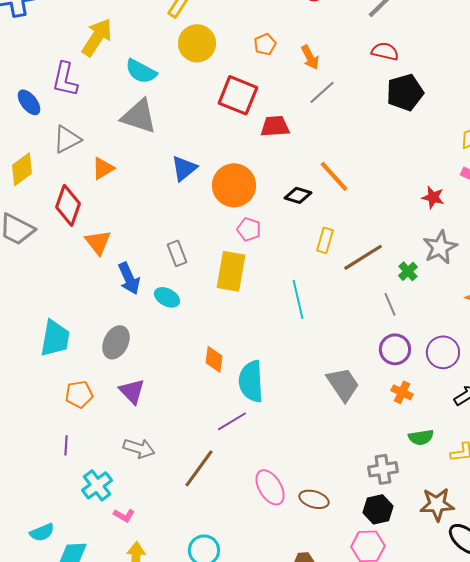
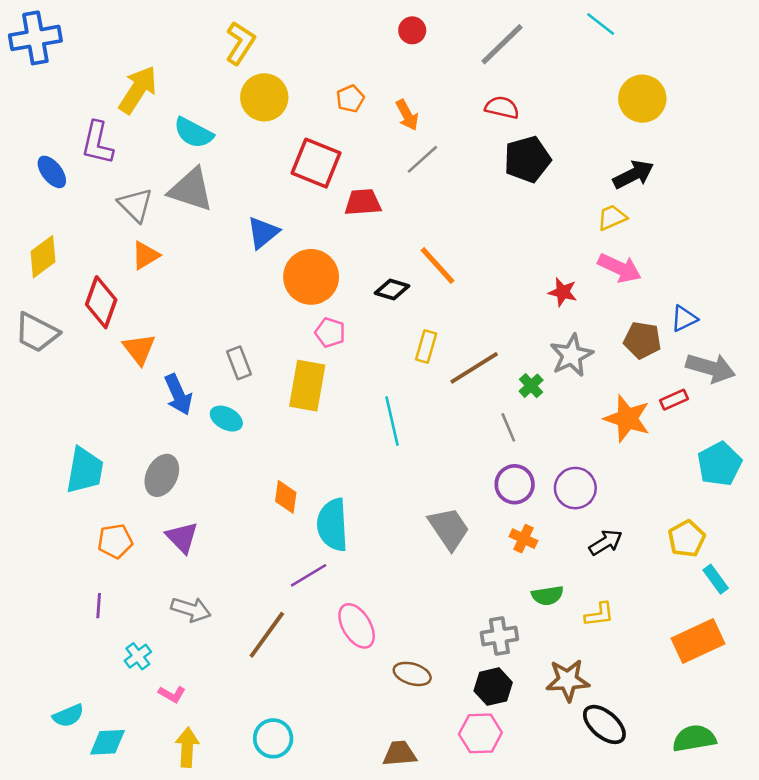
gray triangle: (67, 139) -> (135, 205), moved, turned -48
blue triangle: (184, 168) -> (263, 233), moved
cyan cross: (97, 485) -> (138, 656), size x0.7
pink ellipse: (270, 487) -> (357, 626), moved

